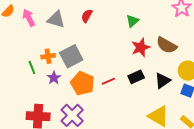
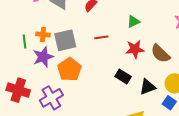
black rectangle: (136, 77) -> (123, 77), turned 42
purple star: (54, 78) -> (43, 57), size x1.5
red line: (108, 81) -> (101, 37), moved

